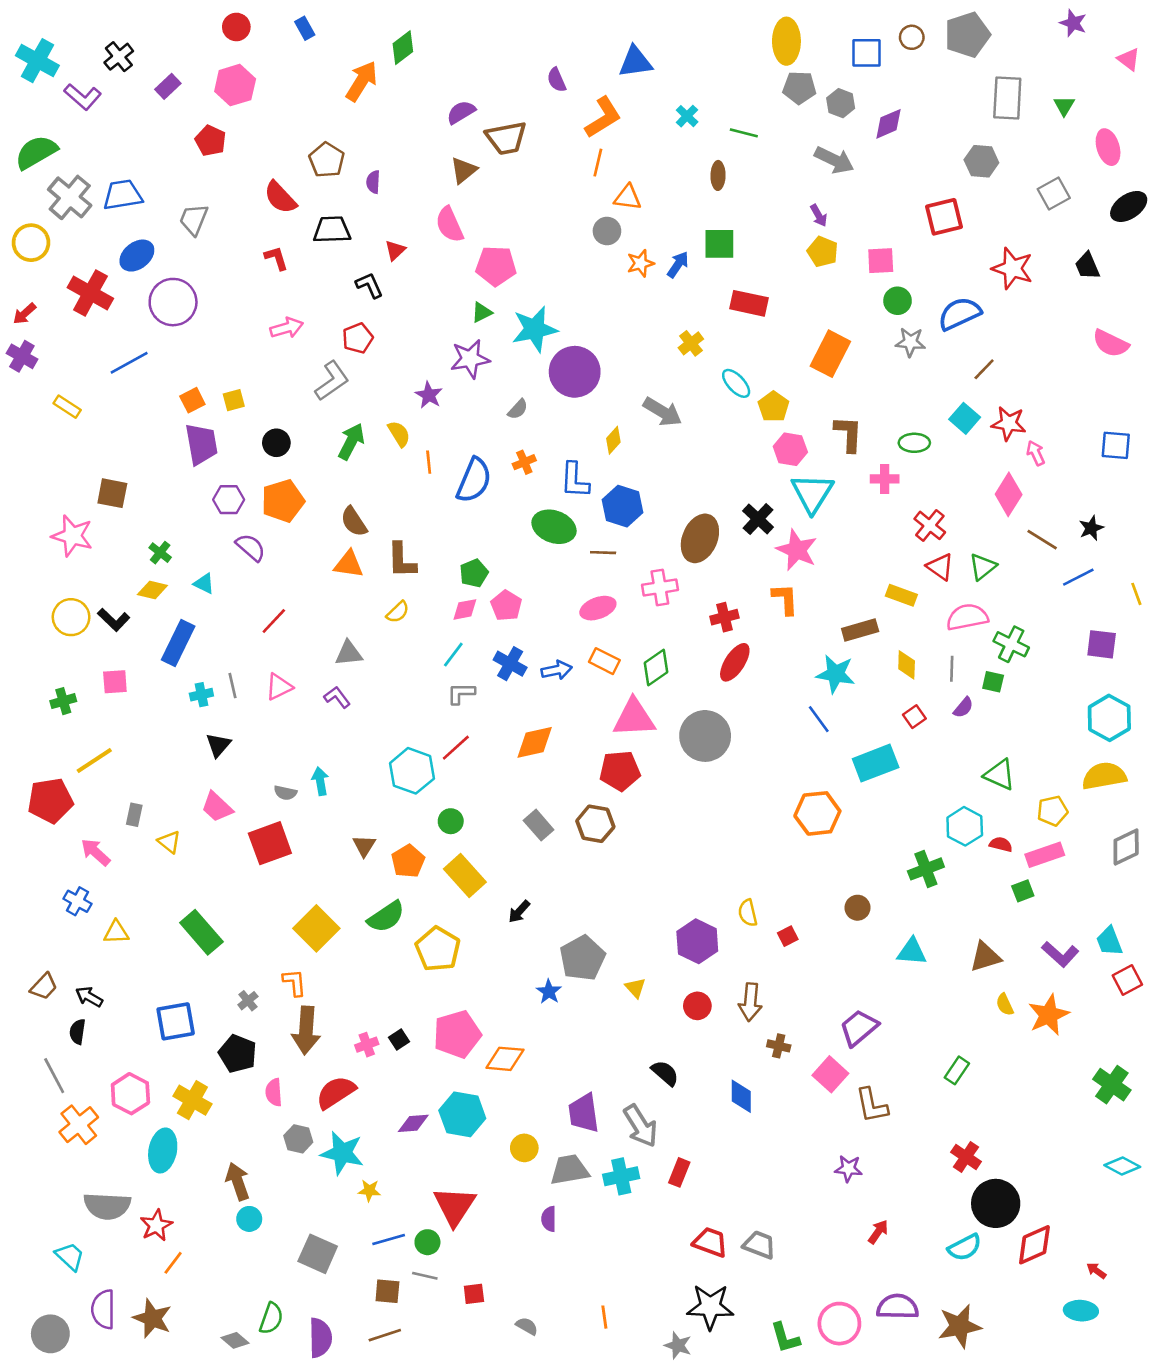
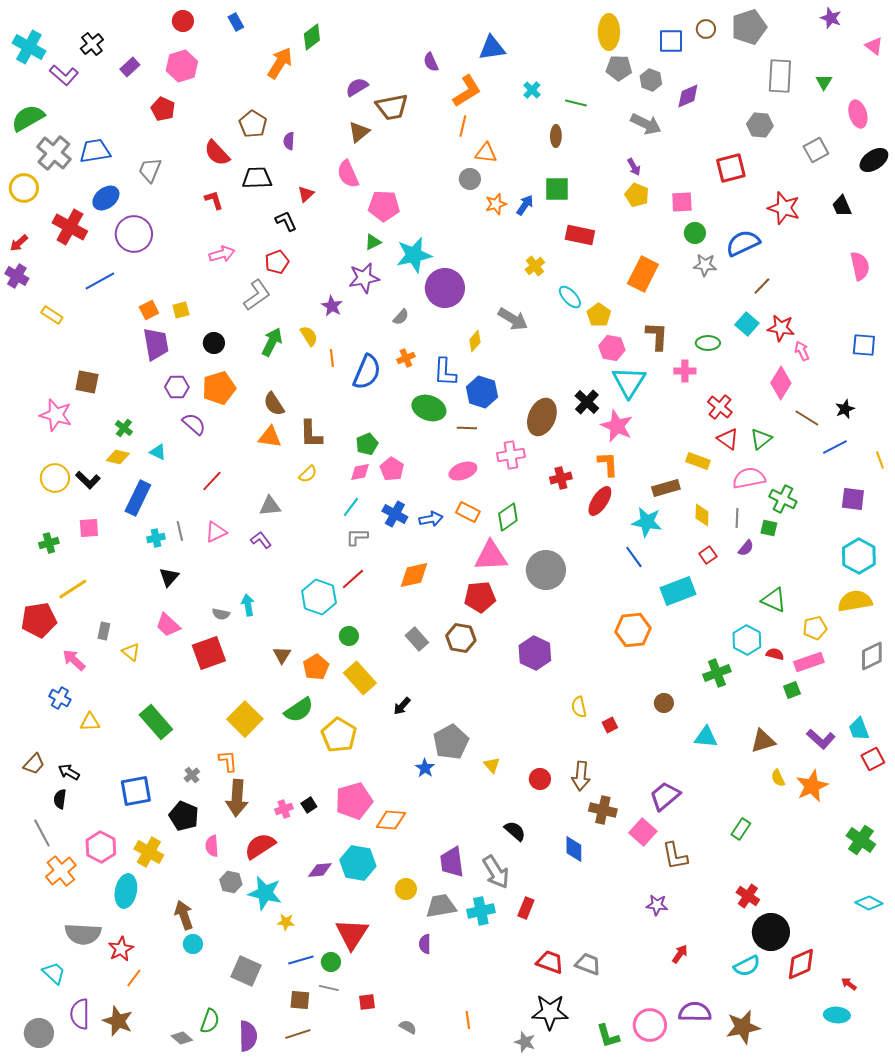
pink semicircle: (1111, 343) -> (860, 266), turned -128
red ellipse: (735, 662) -> (600, 501), moved
purple hexagon: (697, 941) -> (535, 653), moved
brown cross: (779, 1046) -> (603, 810), size x1.5

